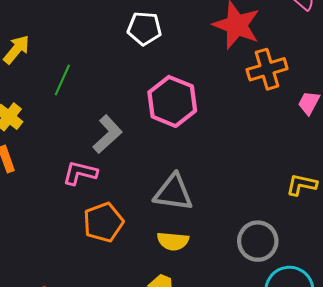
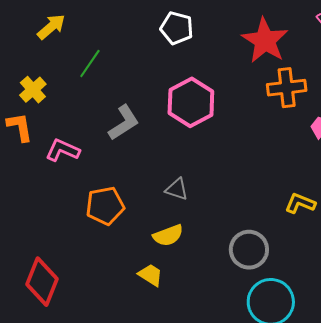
pink L-shape: (80, 173) -> (63, 150), moved
gray triangle: (173, 192) -> (177, 189), size x0.6
yellow semicircle: (173, 241) -> (168, 235), turned -36

